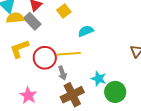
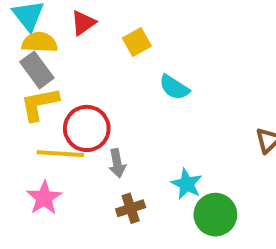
gray rectangle: (32, 21) -> (37, 70), moved
cyan semicircle: (86, 31) -> (174, 87), turned -133
yellow line: (69, 54) -> (60, 154), moved
brown cross: (72, 95) -> (131, 208), size x0.6

